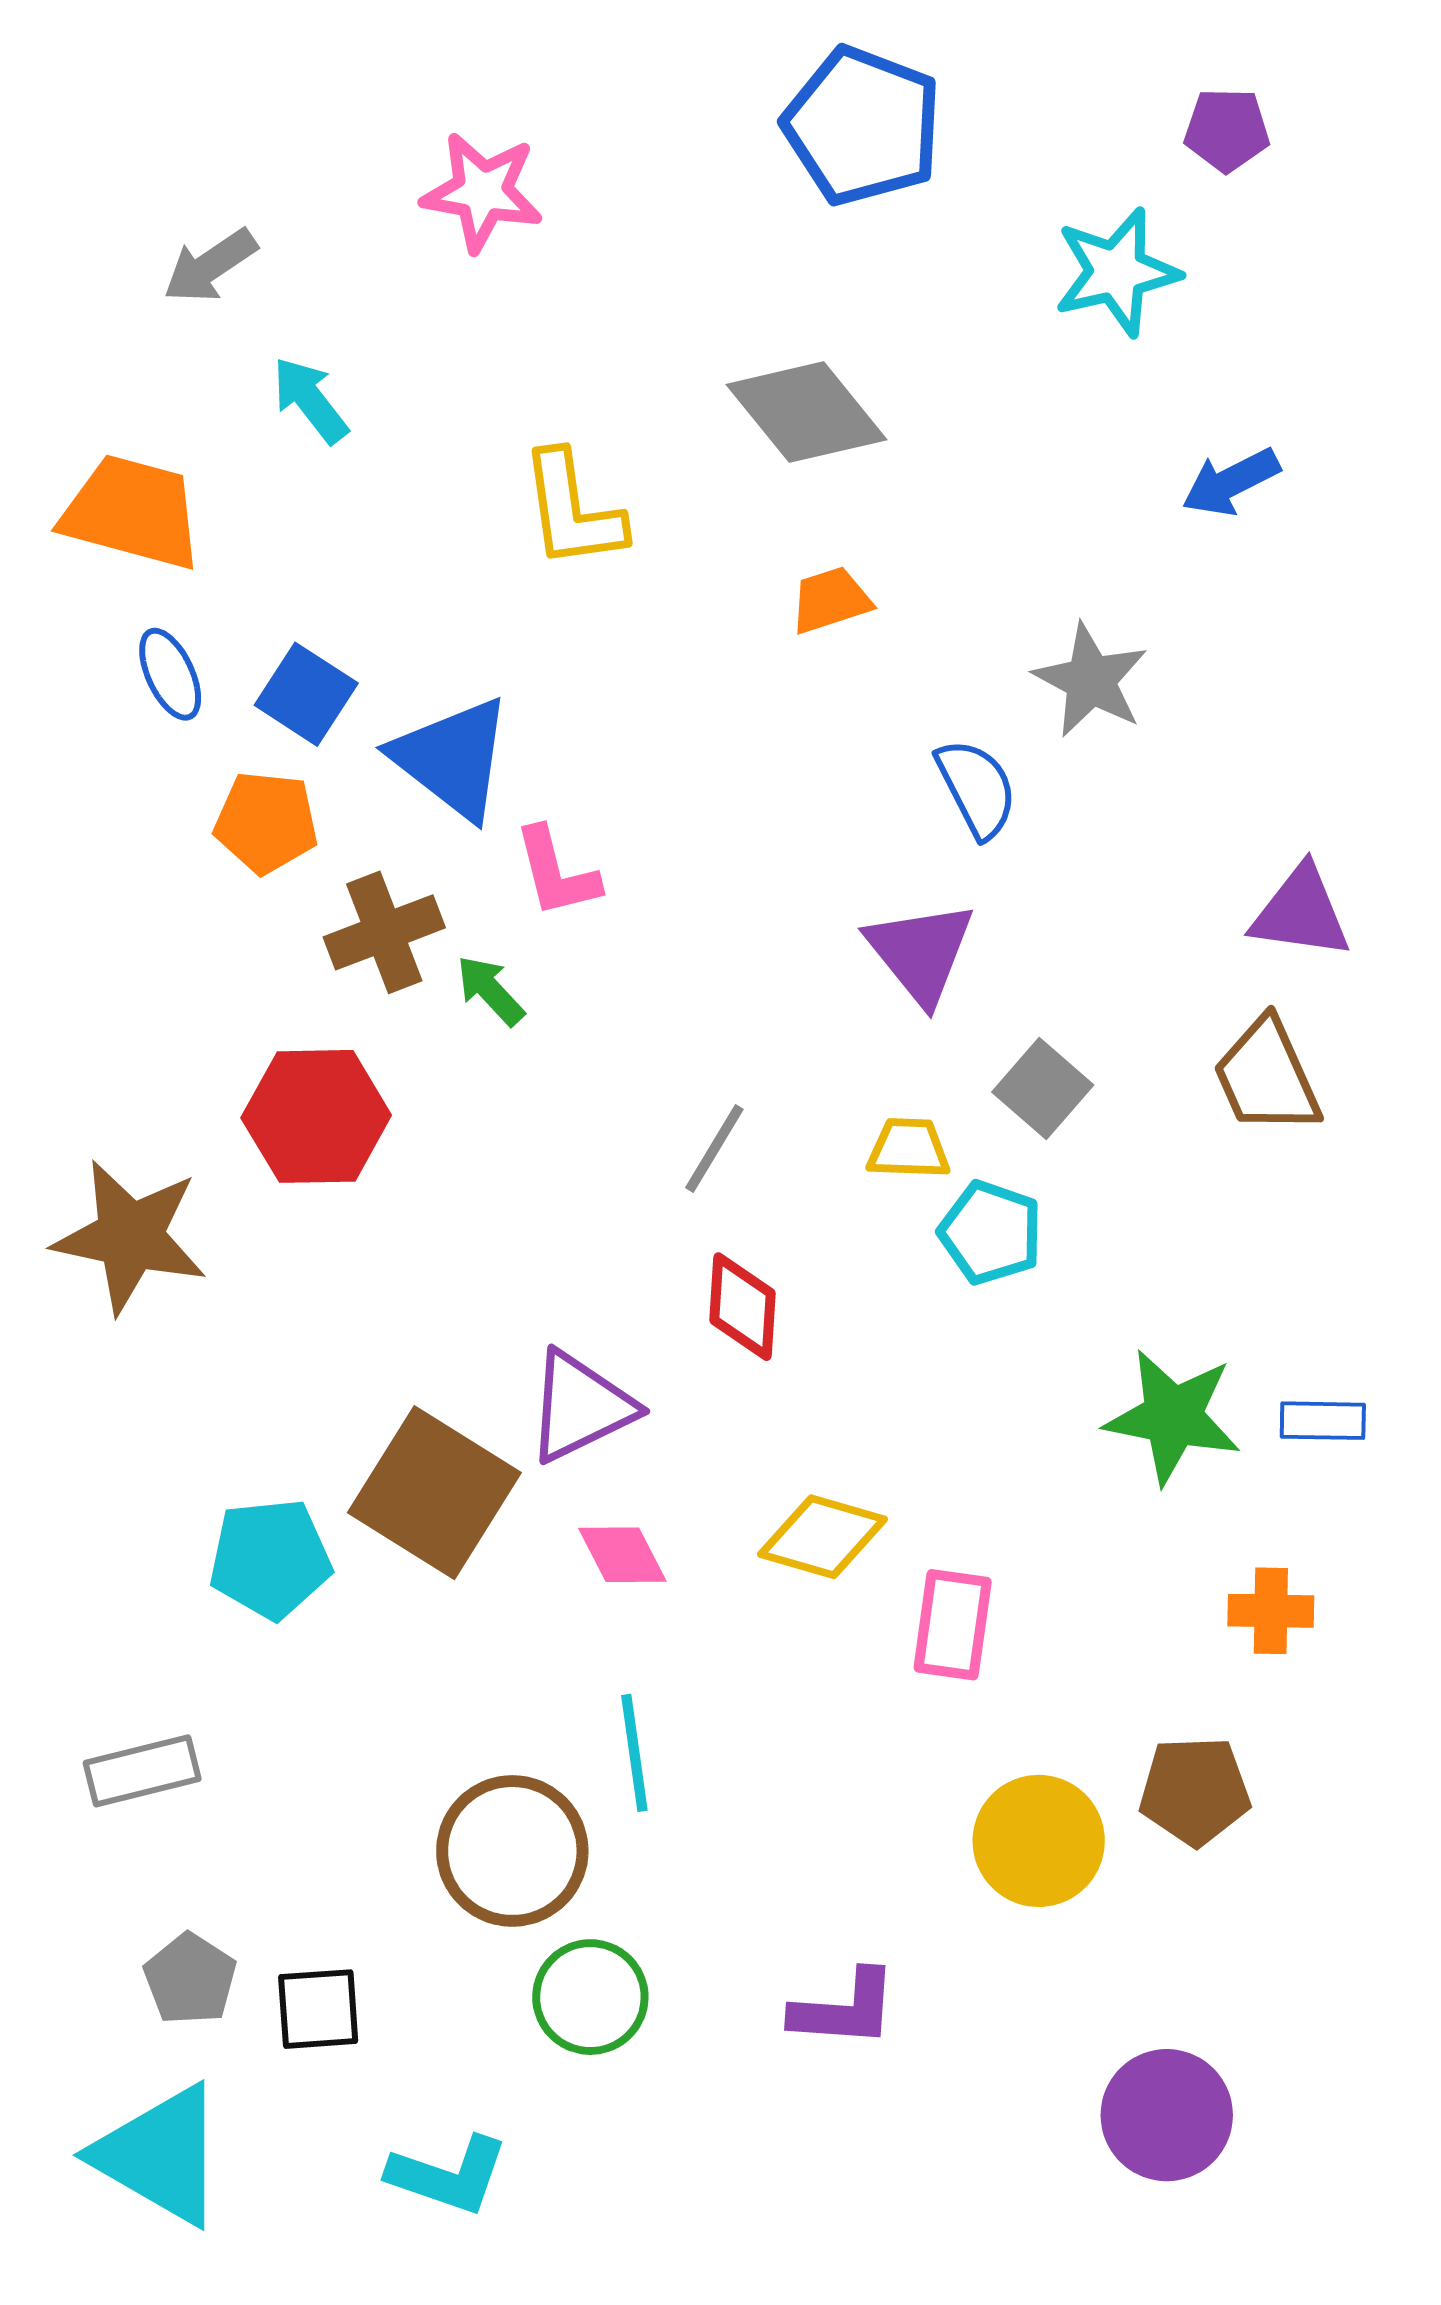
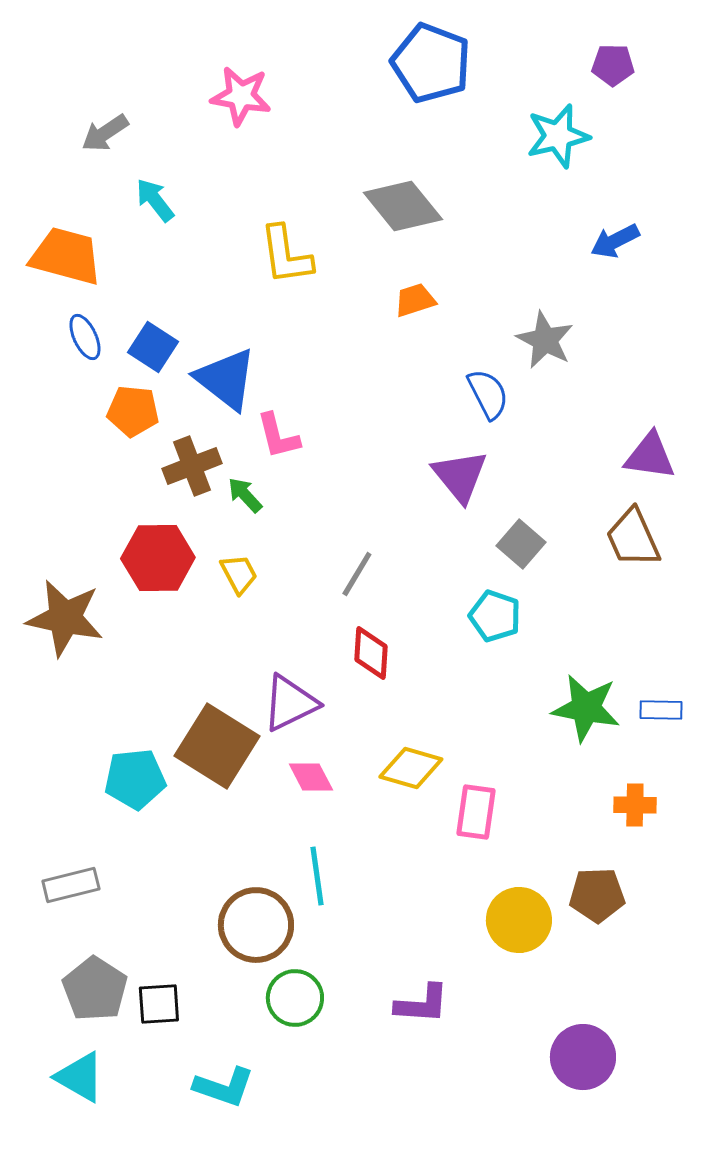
yellow trapezoid: (909, 1148) -> (239, 574), moved, turned 60
gray pentagon: (190, 1979) -> (95, 989), size x1.4
cyan triangle: (160, 2155) -> (80, 1077), size x0.7

